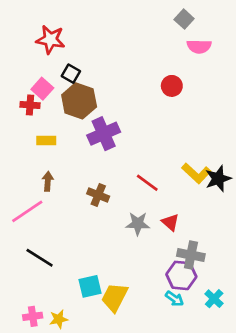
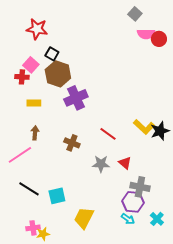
red circle: (172, 86) -> (159, 39), moved
cyan square: (90, 286) -> (57, 196), moved
pink cross: (33, 316) -> (33, 228), moved

